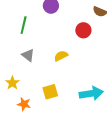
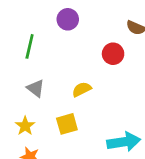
yellow star: (12, 83) -> (25, 126), moved
yellow square: (50, 92) -> (67, 124), moved

